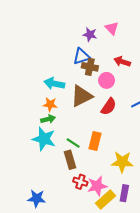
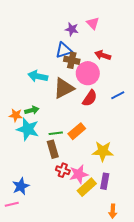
pink circle: (107, 80) -> (88, 73), size x1.5
orange star: (50, 104) -> (16, 115), moved
orange rectangle: (95, 141) -> (77, 131), turned 36
green line: (73, 143) -> (56, 133), turned -40
blue star: (37, 198) -> (21, 186), turned -30

